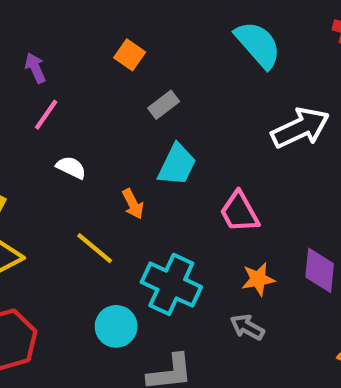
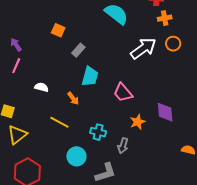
pink line: (46, 115) -> (16, 66), moved
cyan cross: (171, 284) -> (98, 132), size x0.6
gray arrow: (247, 327) -> (123, 146), moved, turned -91

